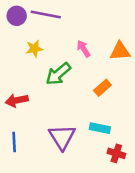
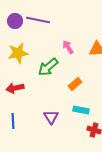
yellow star: (34, 49) -> (18, 53), moved, size x1.5
orange rectangle: (102, 88) -> (75, 84), moved
purple triangle: (62, 137) -> (51, 117), size x0.7

